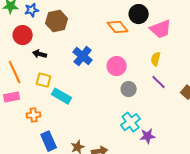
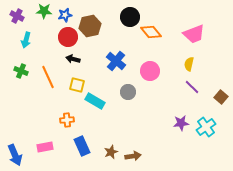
black circle: (139, 14) -> (130, 17), moved
red circle: (23, 35) -> (68, 37), moved
gray circle: (129, 89) -> (128, 92), moved
pink rectangle: (12, 97) -> (45, 147), moved
cyan cross: (131, 122) -> (206, 127), moved
purple star: (148, 136) -> (181, 123), moved

